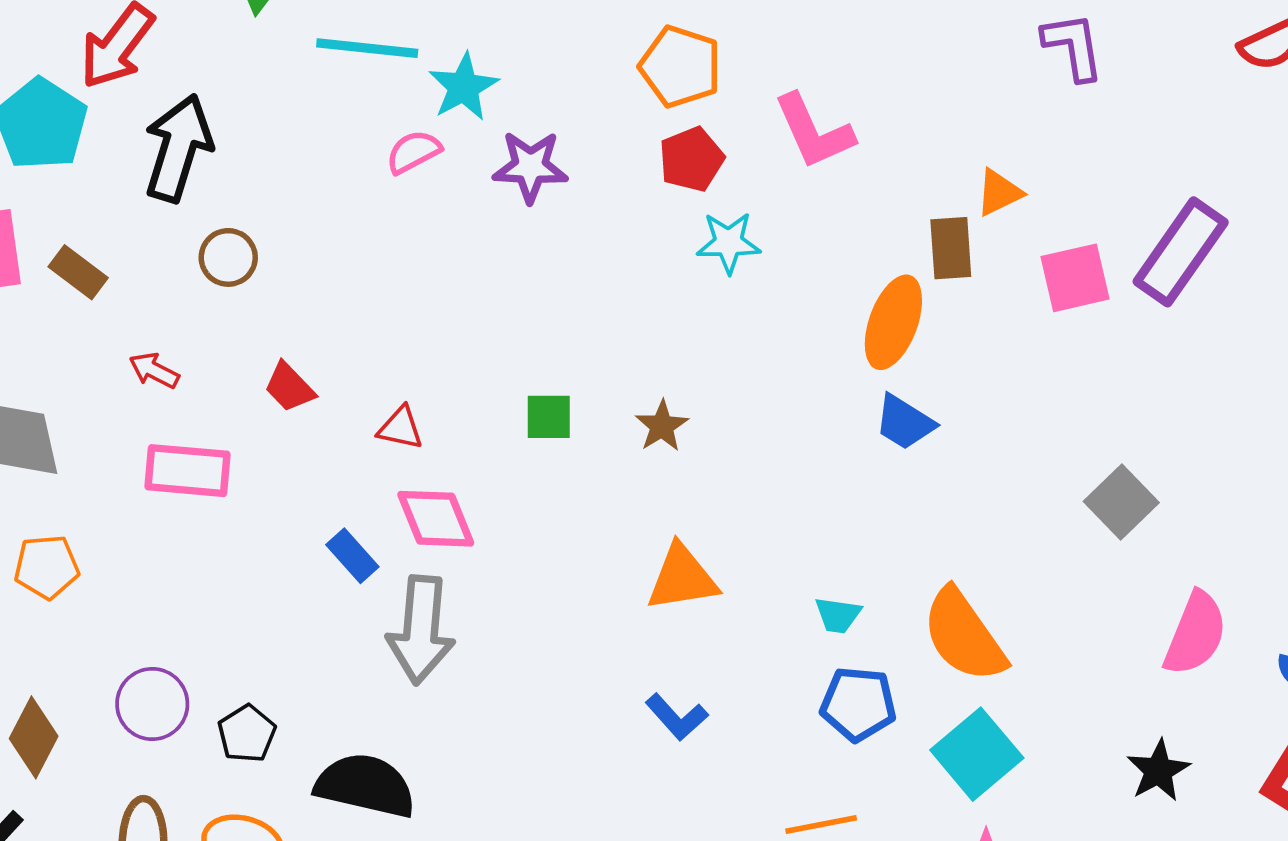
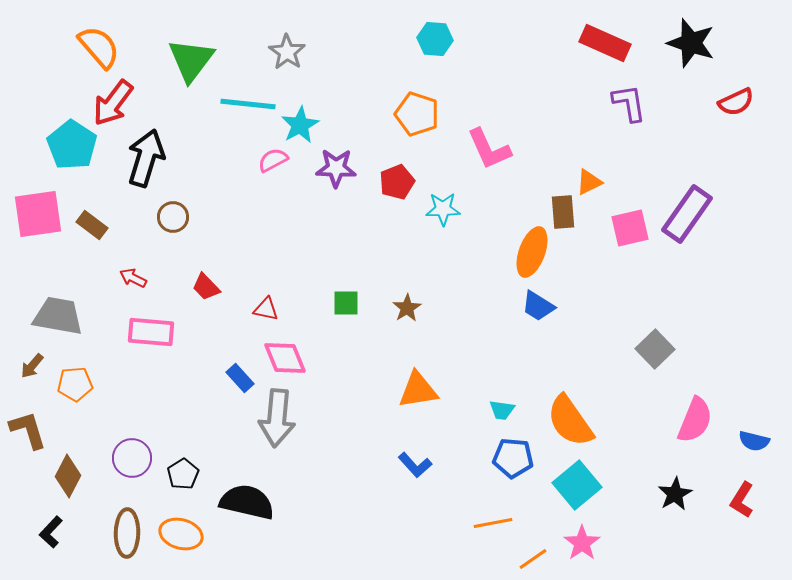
red pentagon: (691, 159) -> (397, 182), moved

